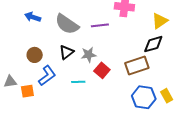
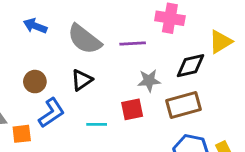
black diamond: (153, 44) -> (190, 66), moved
gray star: (89, 55) -> (149, 81), moved
red square: (102, 70) -> (132, 109), turned 35

